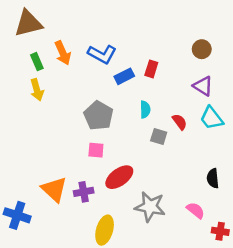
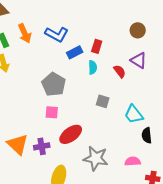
cyan semicircle: (145, 109) -> (93, 67), moved
cyan trapezoid: (212, 118) -> (134, 114), moved
red semicircle: (180, 122) -> (120, 71), moved
pink semicircle: (196, 210) -> (133, 161), turned -42

